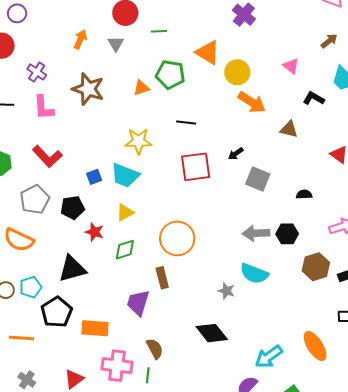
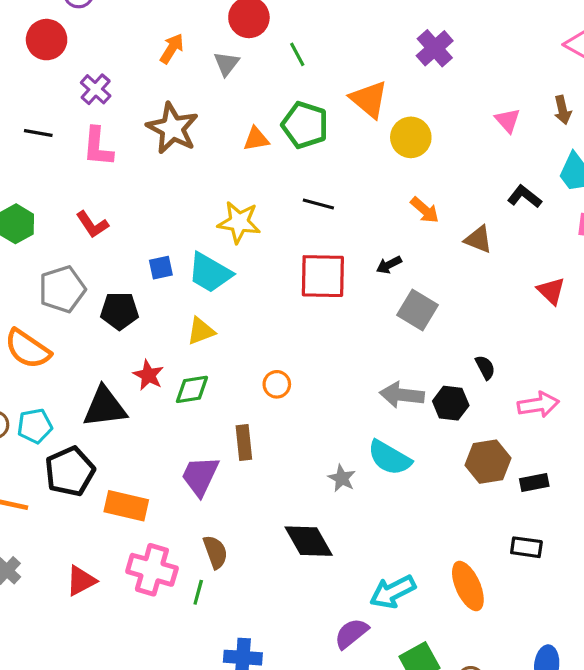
green line: (159, 31) -> (297, 54), turned 56
brown arrow: (329, 41) -> (563, 110), turned 108
pink triangle: (291, 66) -> (508, 120), moved
orange arrow: (252, 102) -> (425, 210), moved, size x0.7
red L-shape: (47, 156) -> (92, 224), size x0.7
black semicircle: (304, 194) -> (485, 367), moved, turned 56
red star: (94, 232) -> (148, 375), moved
orange circle: (177, 238) -> (277, 384), size x0.5

